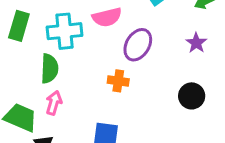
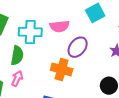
orange cross: (118, 81) -> (62, 69), size x1.5

